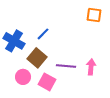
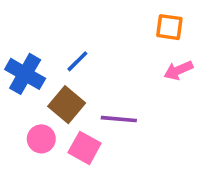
pink arrow: (91, 67) -> (178, 70), moved, turned -119

